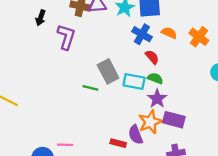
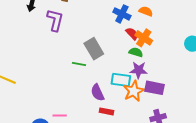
orange cross: (199, 37) -> (144, 38), moved
cyan rectangle: (134, 82) -> (121, 80), moved
purple star: (157, 99) -> (139, 70), turned -30
purple semicircle: (136, 135) -> (98, 93), moved

